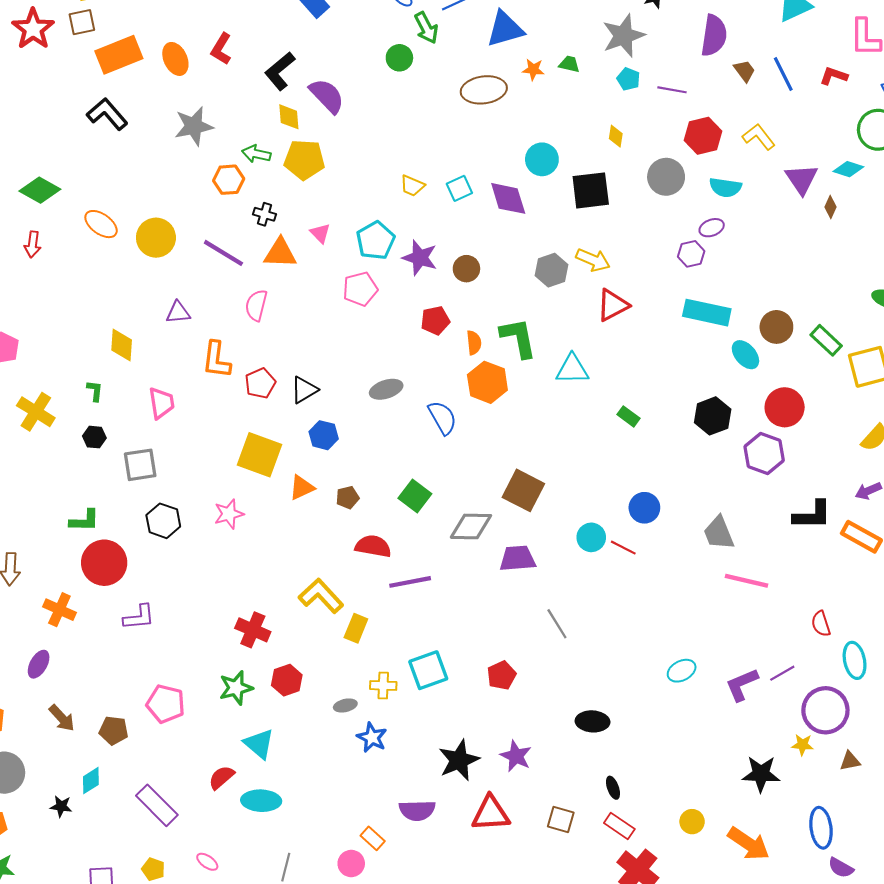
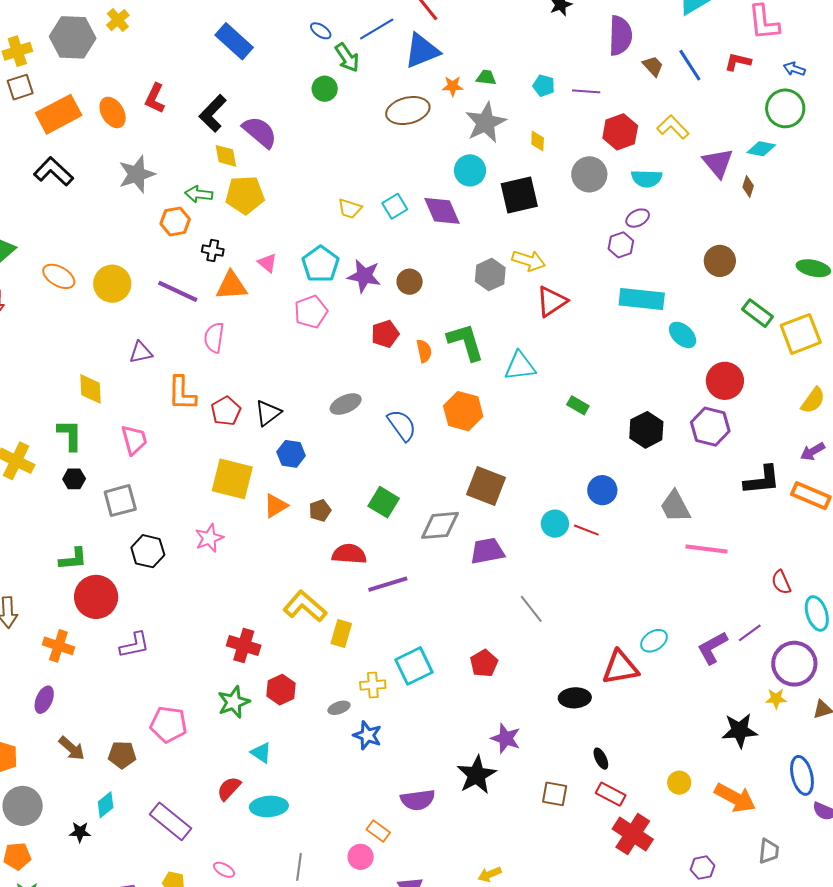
gray star: (623, 36) -> (486, 123), moved
brown circle: (776, 327) -> (720, 261), moved
orange hexagon: (487, 382) -> (463, 411), moved
green L-shape: (95, 391) -> (70, 435), size x1.6
black hexagon: (713, 416) -> (646, 430), moved
cyan triangle: (259, 744) -> (261, 753), size x0.7
black star: (459, 760) -> (477, 775), moved
red triangle: (491, 813) -> (620, 667), moved

